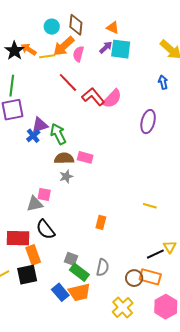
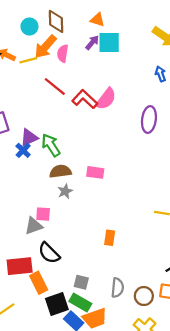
pink rectangle: (85, 157) -> (95, 172), moved
green rectangle: (79, 272) -> (80, 302), moved
black square: (27, 275) -> (57, 304), moved
brown circle: (134, 278) -> (144, 296), moved

